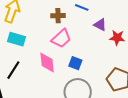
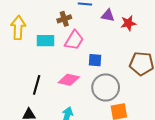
cyan rectangle: (17, 39) -> (45, 41), moved
pink diamond: (47, 63) -> (69, 80), moved, turned -55

